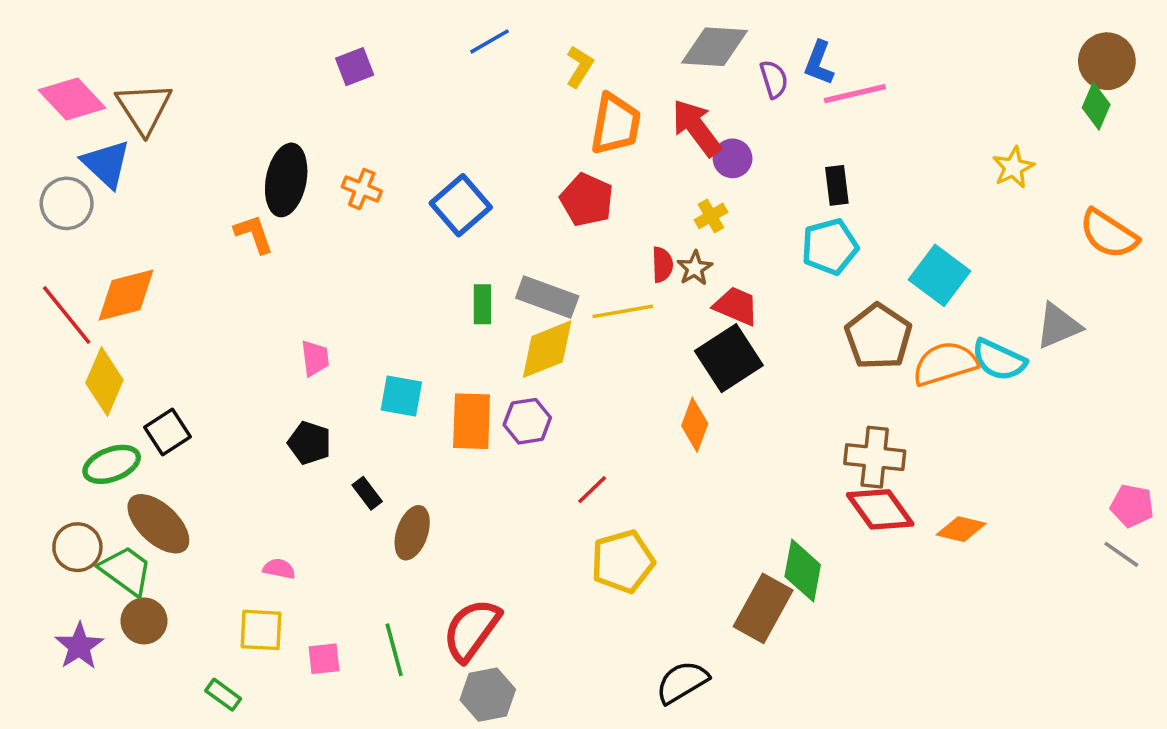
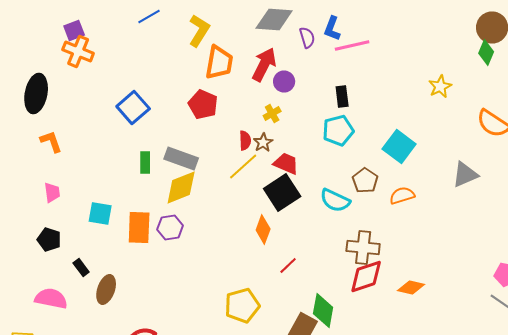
yellow L-shape: (580, 67) -> (199, 30), size x1.4
red arrow: (697, 128) -> (264, 64), turned 64
orange cross: (362, 189) -> (78, 52), moved, size x1.4
orange L-shape: (254, 234) -> (51, 142), moved
yellow line: (623, 311) -> (243, 166), moved, turned -32
brown pentagon: (878, 337) -> (365, 180), size x0.7
cyan semicircle: (999, 360) -> (335, 200), moved
orange semicircle: (945, 364) -> (402, 196), size x0.7
red line: (592, 490) -> (288, 266), moved
red diamond: (880, 509) -> (366, 276), turned -72
yellow pentagon: (623, 562) -> (242, 306), moved
pink semicircle: (279, 569) -> (51, 298), moved, size x1.8

